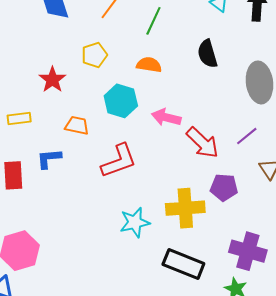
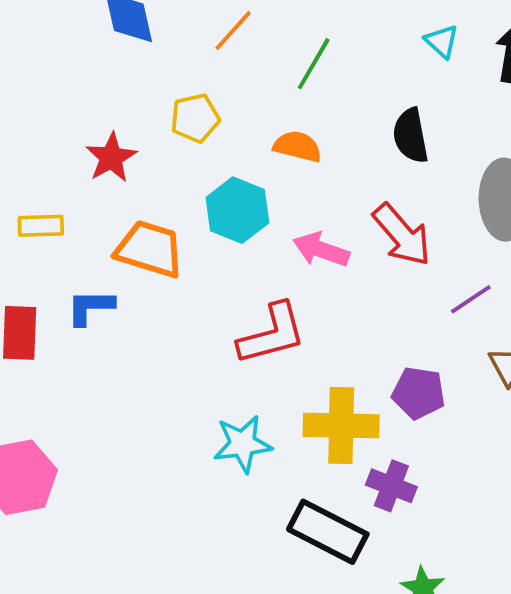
orange trapezoid: (77, 125) -> (150, 249), size x1.5
red arrow: (202, 143) -> (402, 235), moved
red L-shape: (119, 161) -> (272, 334), moved
purple cross: (248, 251) -> (391, 486), moved, size x0.7

